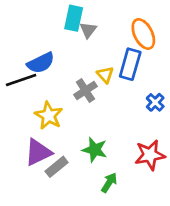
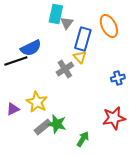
blue rectangle: (130, 64) -> (83, 39), moved
blue cross: (155, 102) -> (118, 78), turned 32
yellow star: (49, 115) -> (37, 102), moved
green star: (95, 150) -> (57, 124), moved
purple triangle: (38, 152) -> (13, 109), moved, size x0.6

